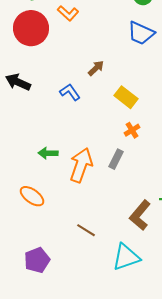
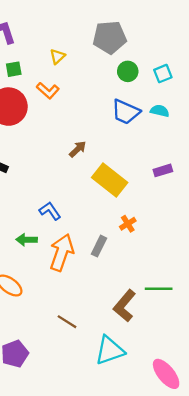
blue L-shape: (70, 92) -> (50, 211), moved
yellow rectangle: (126, 97) -> (110, 180), size x1.4
orange cross: (132, 130) -> (128, 224), moved

